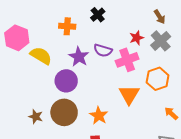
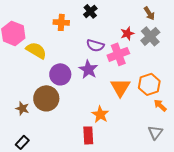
purple star: (79, 57) -> (88, 69), moved
orange hexagon: (158, 79) -> (149, 84), moved
brown circle: (64, 112) -> (46, 98), moved
orange star: (99, 116) -> (100, 114), moved
brown star: (36, 117) -> (22, 108), moved

